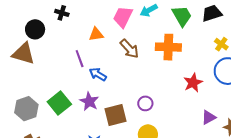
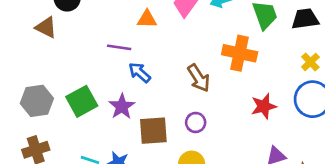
brown arrow: (129, 49) -> (199, 78), moved
brown triangle: (23, 54) -> (46, 27), size x0.7
purple line: (80, 59) -> (119, 47), turned -72

